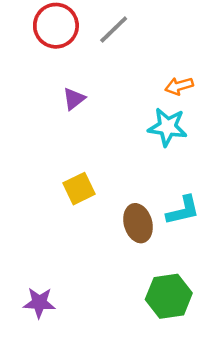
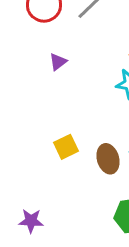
yellow square: (79, 189) -> (66, 147), moved

